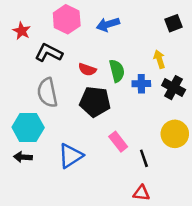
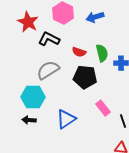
red star: (22, 31) -> (28, 22), size x1.5
gray semicircle: (47, 93) -> (48, 70), turned 70

